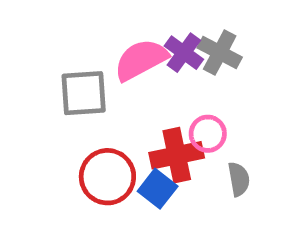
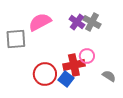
pink semicircle: (141, 60) -> (40, 22), moved
gray square: (84, 93) -> (16, 39), moved
gray semicircle: (239, 179) -> (109, 76), moved, turned -48

